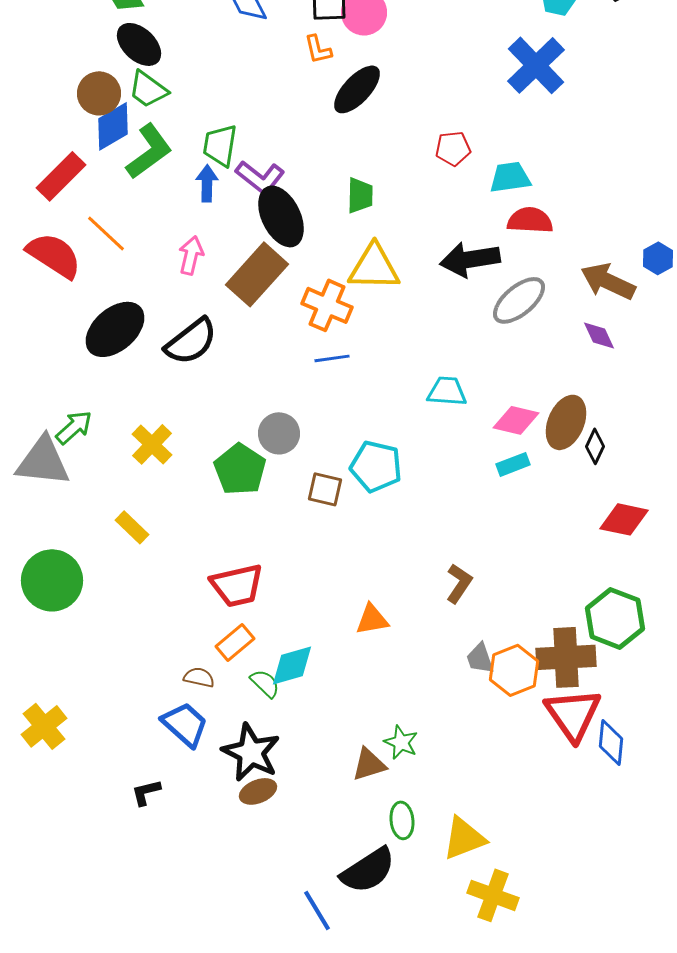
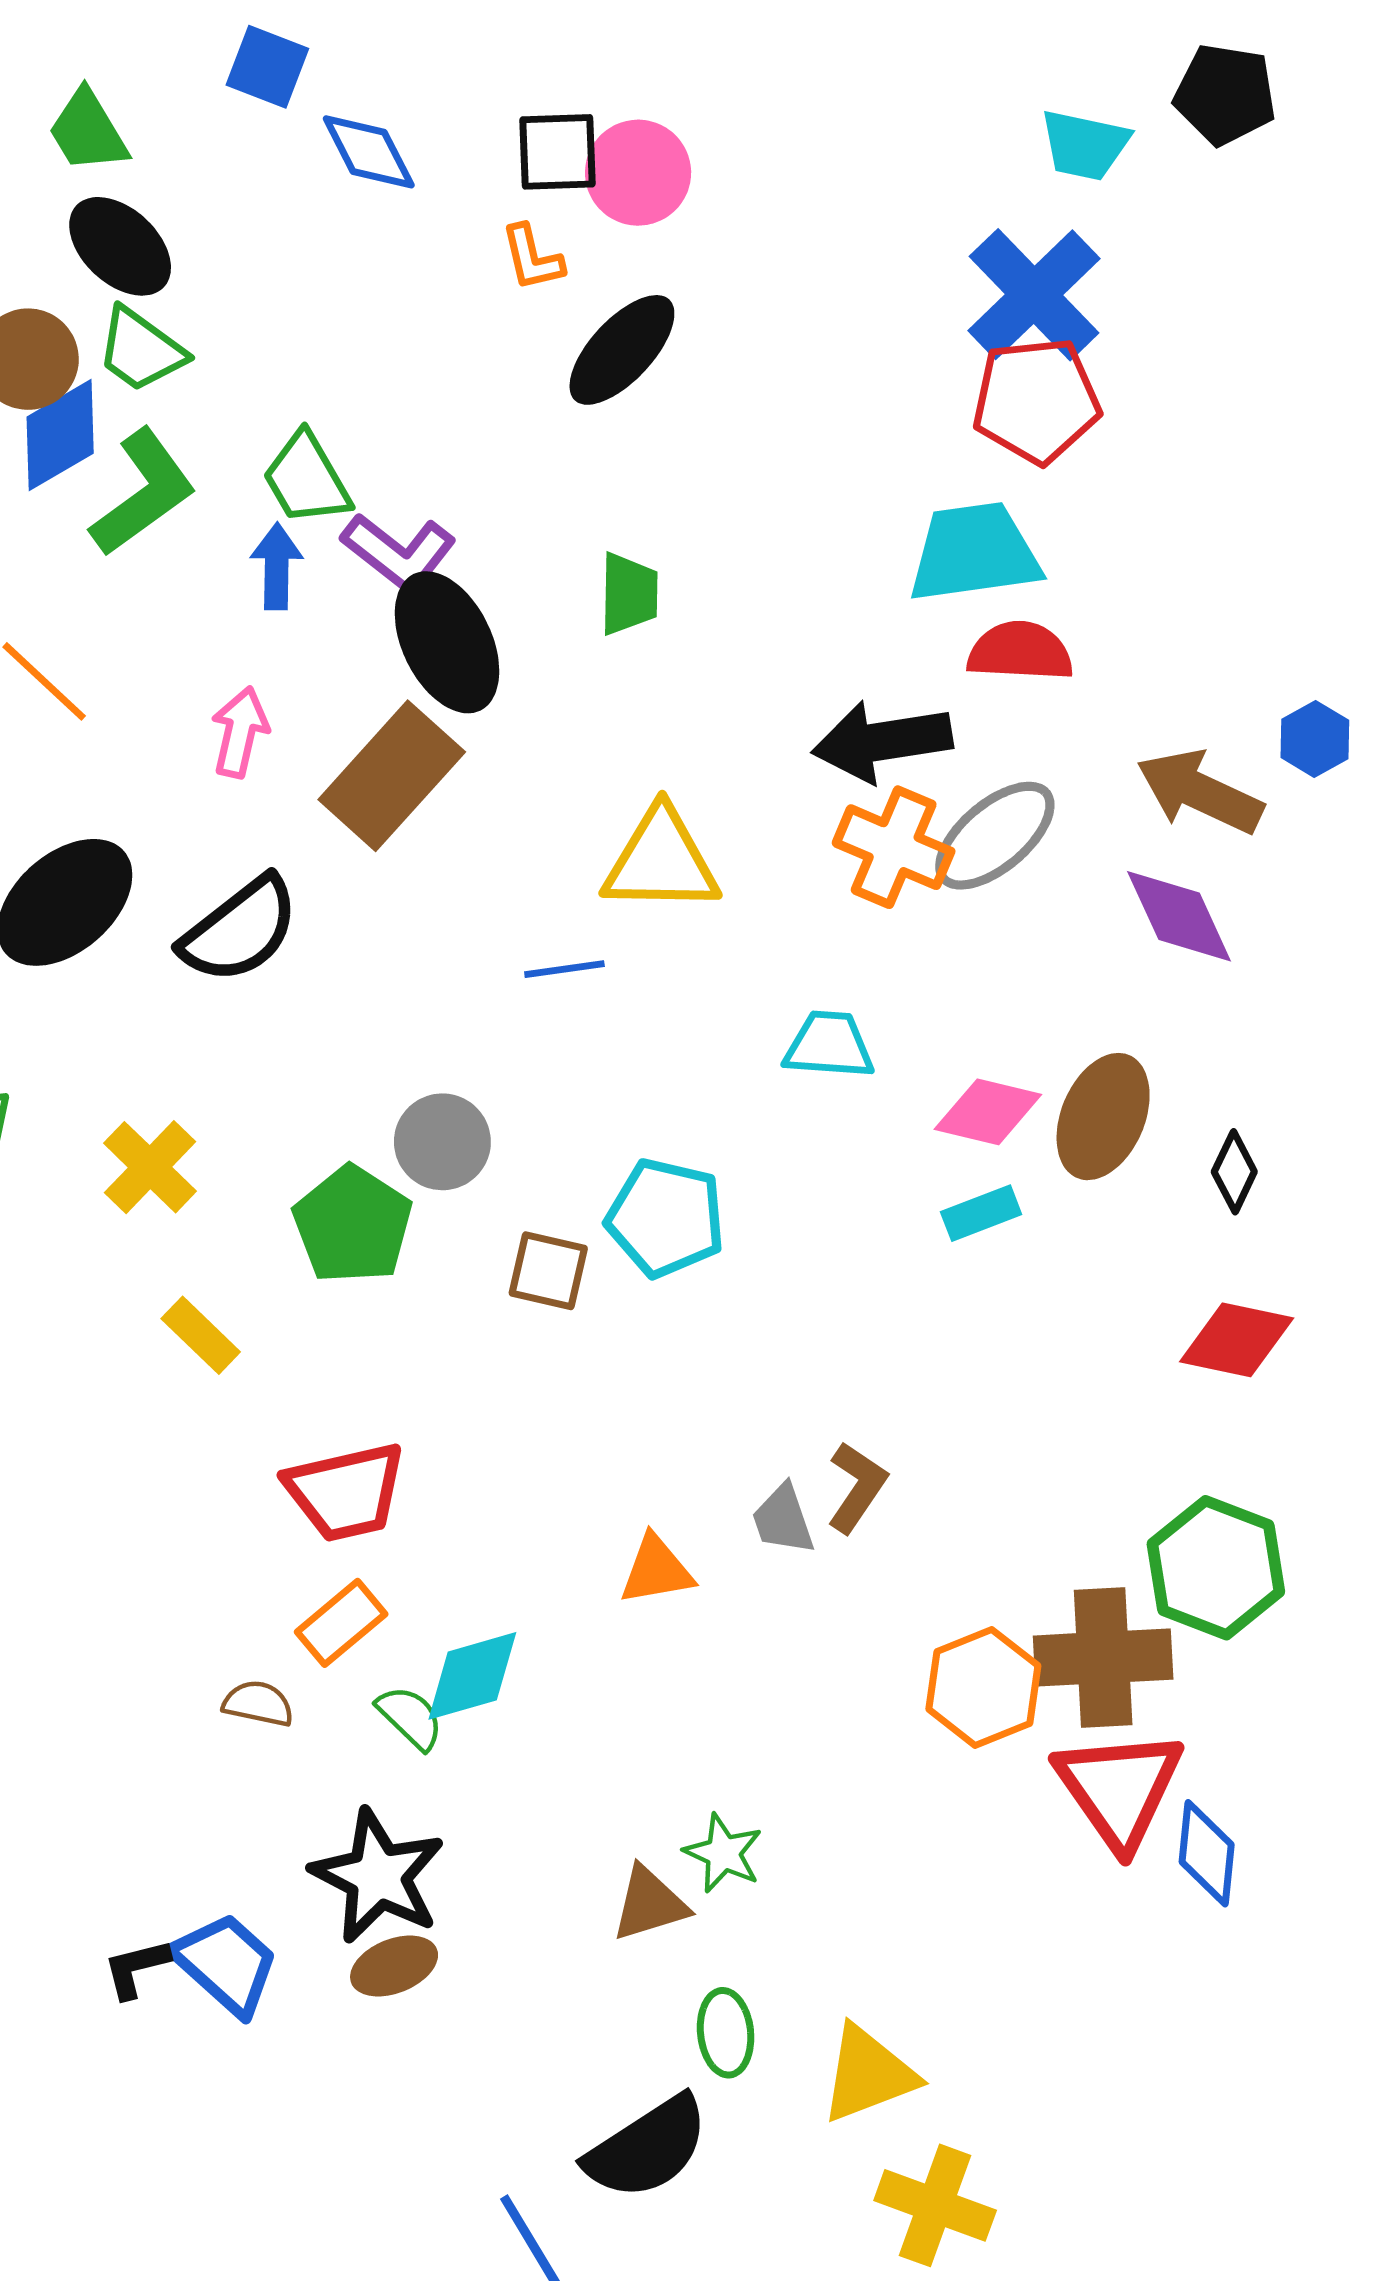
green trapezoid: (220, 145) -> (307, 479), turned -39
red pentagon: (453, 148) -> (1036, 401), moved, size x1.6
cyan trapezoid: (510, 177) -> (974, 552), size x1.4
yellow triangle: (374, 267) -> (661, 861), moved
orange cross: (327, 305) -> (894, 847), moved
purple diamond: (599, 335) -> (1179, 916), size x1.5
black diamond: (595, 446) -> (1234, 1172), moved
yellow rectangle: (132, 527) -> (201, 1335), moved
gray trapezoid: (480, 658) -> (783, 1519), moved
blue trapezoid: (185, 724) -> (226, 1964), moved

